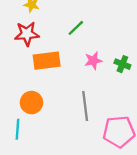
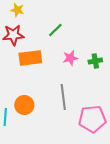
green cross: (122, 64) -> (95, 61), turned -32
orange circle: (31, 103) -> (24, 105), moved

